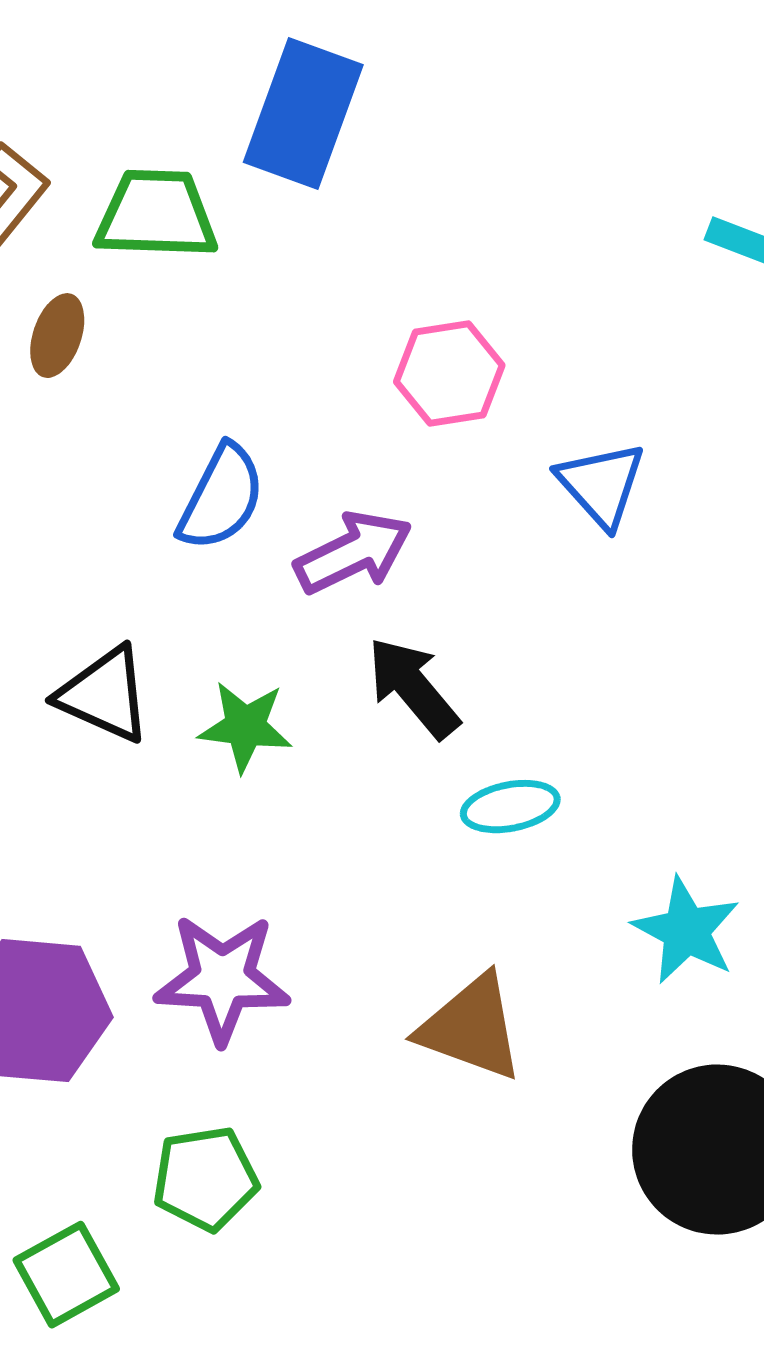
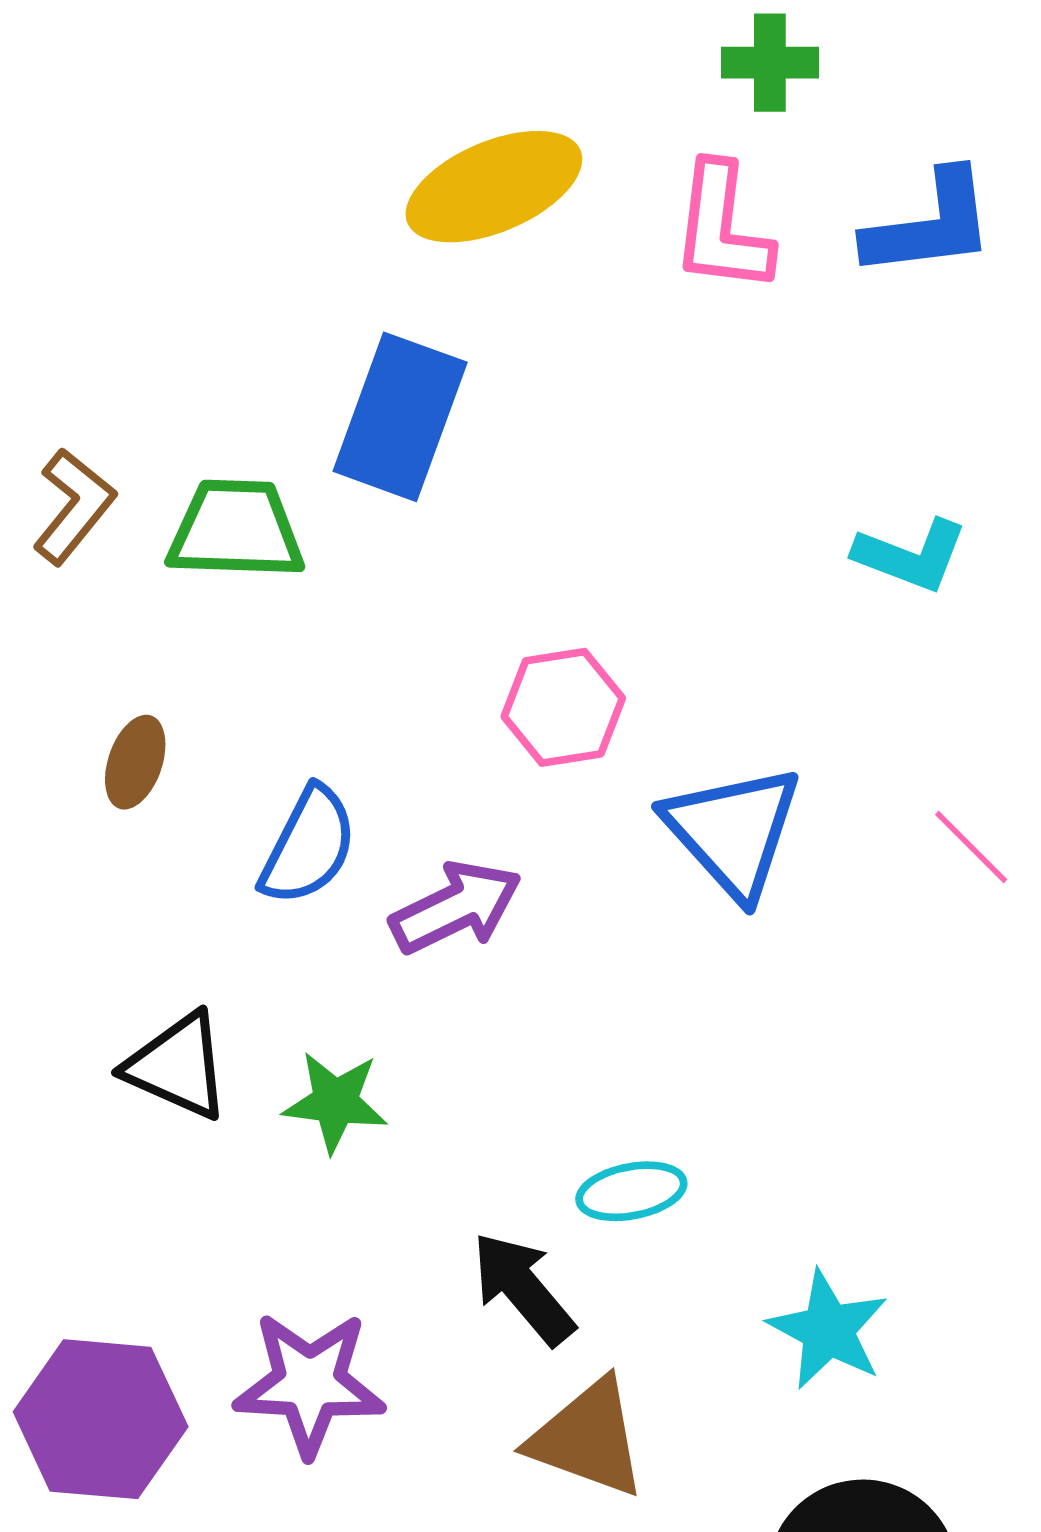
brown ellipse: (57, 336) -> (135, 762), moved
blue triangle: (601, 485) -> (733, 831), size x1.4
black arrow: (413, 688) -> (523, 1288), moved

